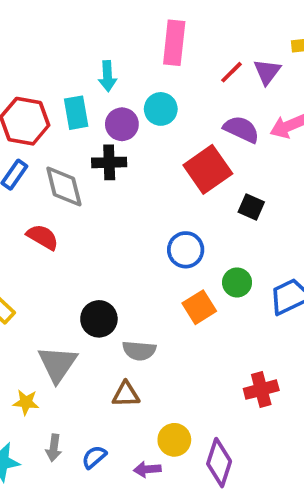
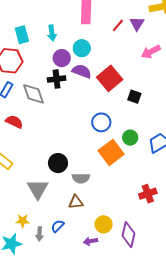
cyan rectangle: (76, 113) -> (22, 35), moved
purple semicircle: (241, 129) -> (82, 71), moved
red semicircle: (43, 237) -> (14, 122), moved
orange square: (199, 307) -> (111, 152), size x1.4
yellow star: (26, 402) -> (23, 221), moved
blue semicircle: (94, 457) -> (58, 226), moved

